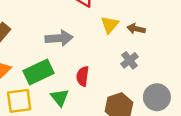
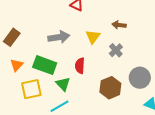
yellow triangle: (110, 25) -> (93, 37), moved
green rectangle: (38, 72) -> (45, 65), turned 50

